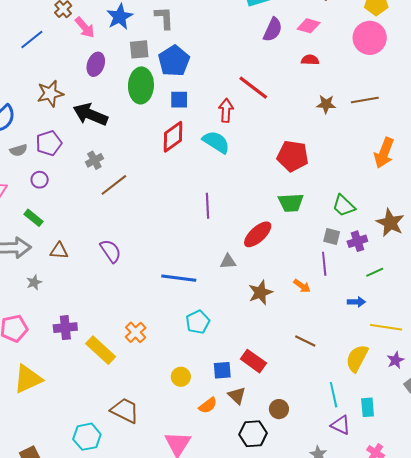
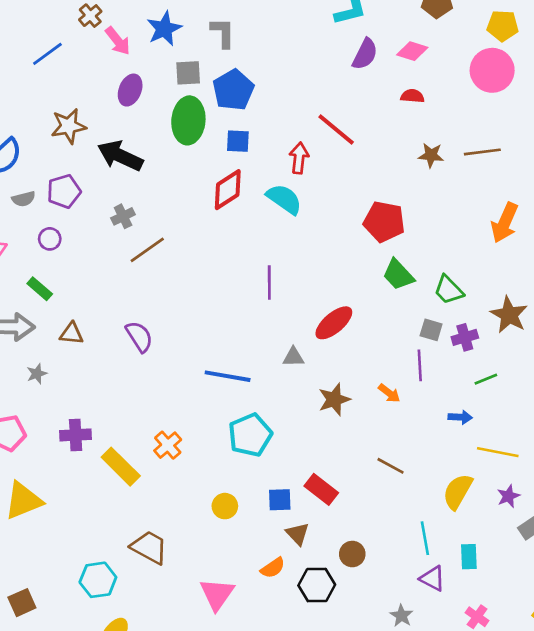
green trapezoid: (291, 203) -> (398, 275), moved, turned 48
cyan pentagon: (198, 322) -> (250, 435), size x1.4
orange semicircle: (208, 405) -> (273, 568), moved

